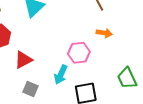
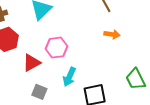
pink hexagon: (79, 53) -> (56, 48), moved

